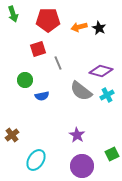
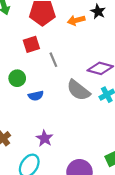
black star: (99, 28) -> (98, 12), moved
purple star: (77, 135) -> (45, 138), moved

